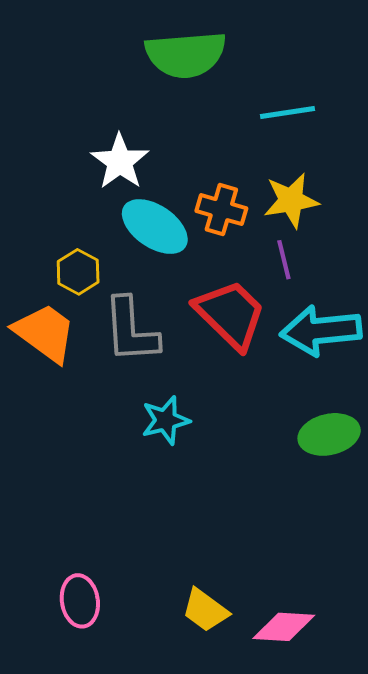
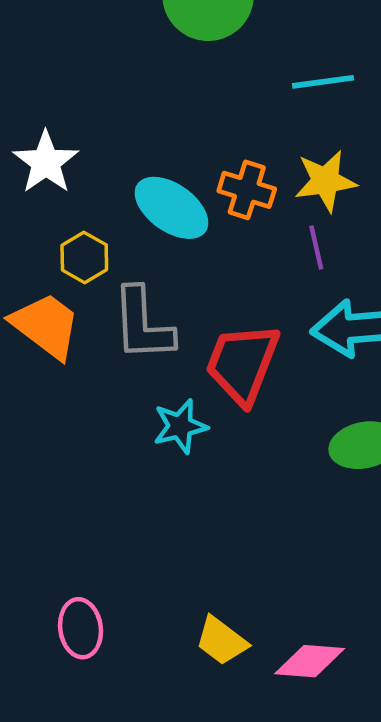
white star: (120, 162) -> (46, 162), moved
red trapezoid: (230, 314) -> (242, 363), moved, turned -114

